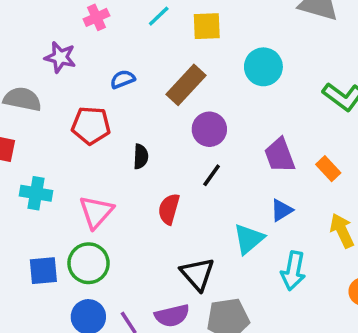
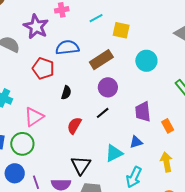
purple star: (60, 57) -> (36, 27), size x1.4
blue semicircle: (123, 79) -> (67, 48), size x1.6

